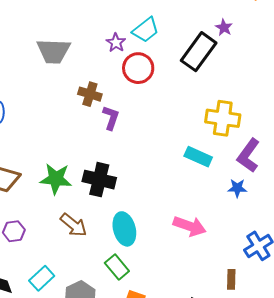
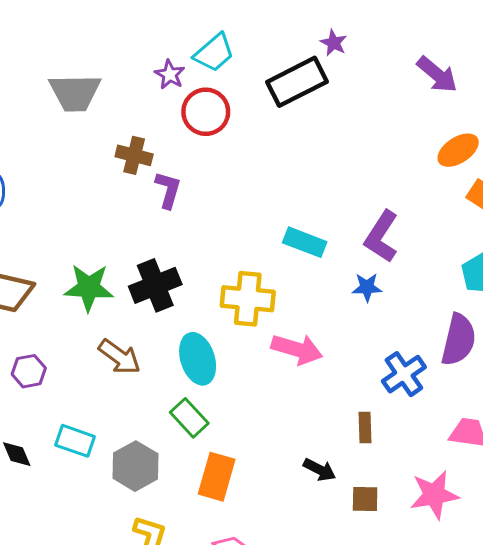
black rectangle: (199, 52) -> (297, 82), turned 30
yellow cross: (223, 118) -> (248, 299), moved
black cross: (99, 180) -> (155, 285), turned -32
cyan rectangle: (42, 278) -> (75, 441), turned 65

